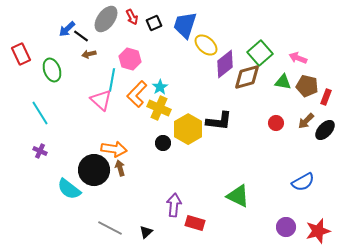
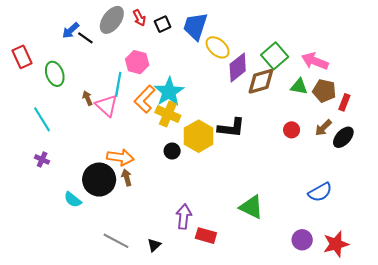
brown arrow: (89, 54) -> (88, 98), moved, turned 80
pink arrow: (298, 58) -> (315, 61), size x1.4
cyan star: (160, 87) -> (169, 92), size x1.8
cyan semicircle: (69, 189) -> (73, 200), size x0.7

